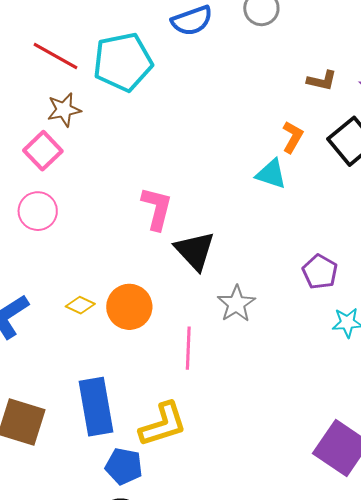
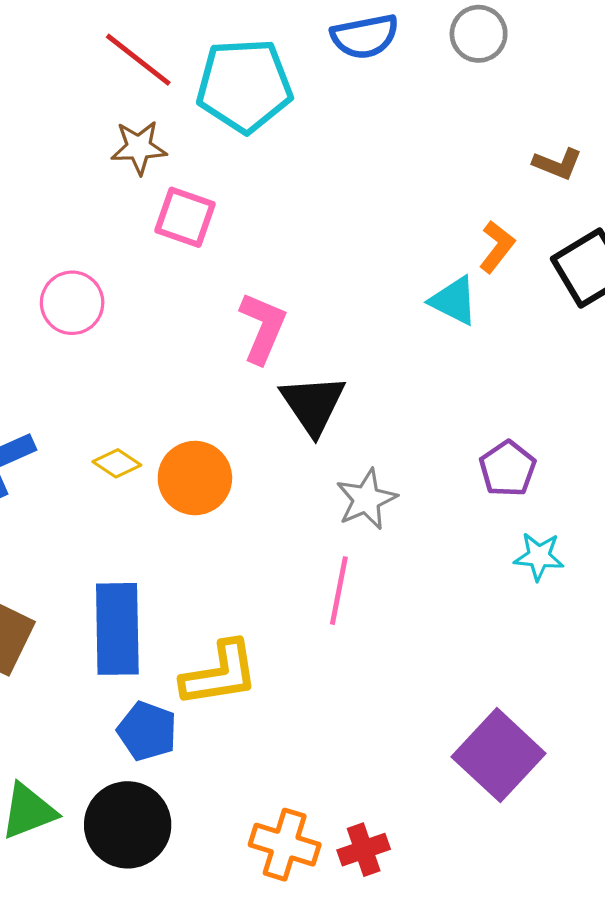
pink square: (43, 151) -> (185, 217), moved, turned -36
pink line: (188, 348) -> (339, 591), moved

